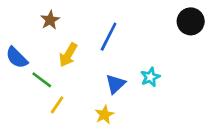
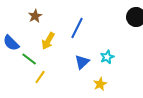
yellow star: (104, 115) -> (100, 84), moved

